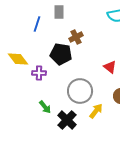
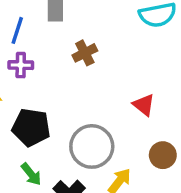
black pentagon: (61, 54) -> (31, 127), moved
purple cross: (39, 73) -> (21, 65), moved

